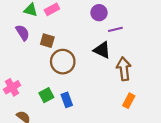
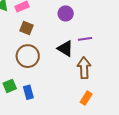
purple line: (115, 29) -> (85, 39), moved
brown square: (47, 41) -> (27, 28), moved

